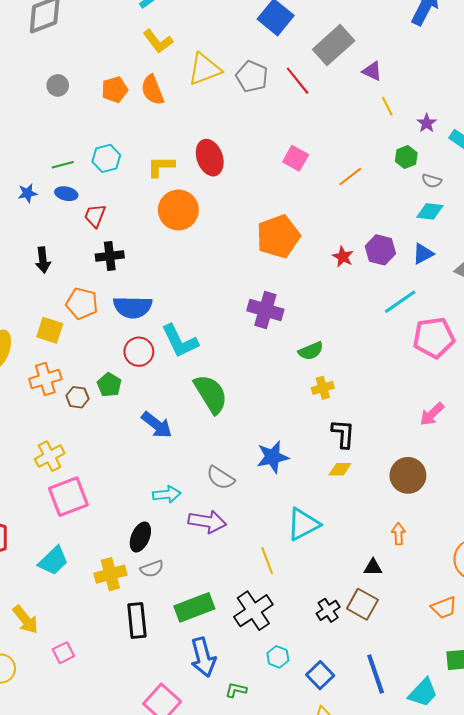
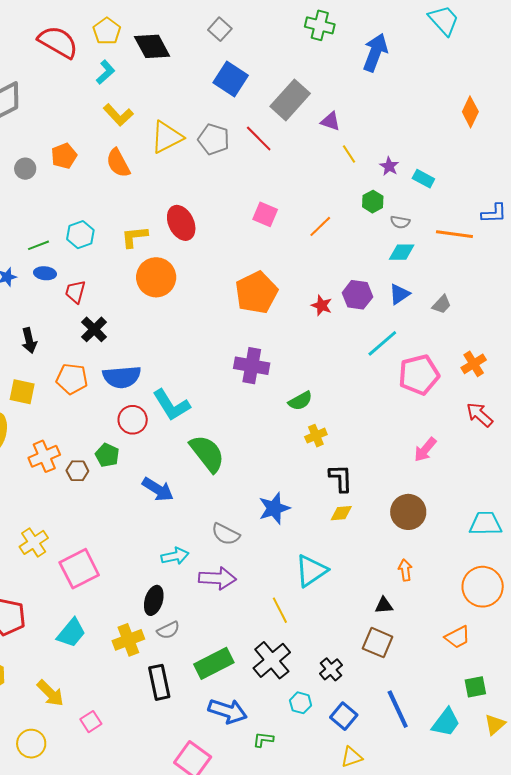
orange pentagon: (115, 90) -> (64, 156), moved
black cross: (110, 256) -> (94, 329), turned -32
yellow square: (50, 330) -> (22, 392), moved
yellow cross: (50, 456) -> (34, 542), moved
black cross: (328, 610) -> (331, 669), moved
blue arrow: (203, 657) -> (228, 711), turned -51

